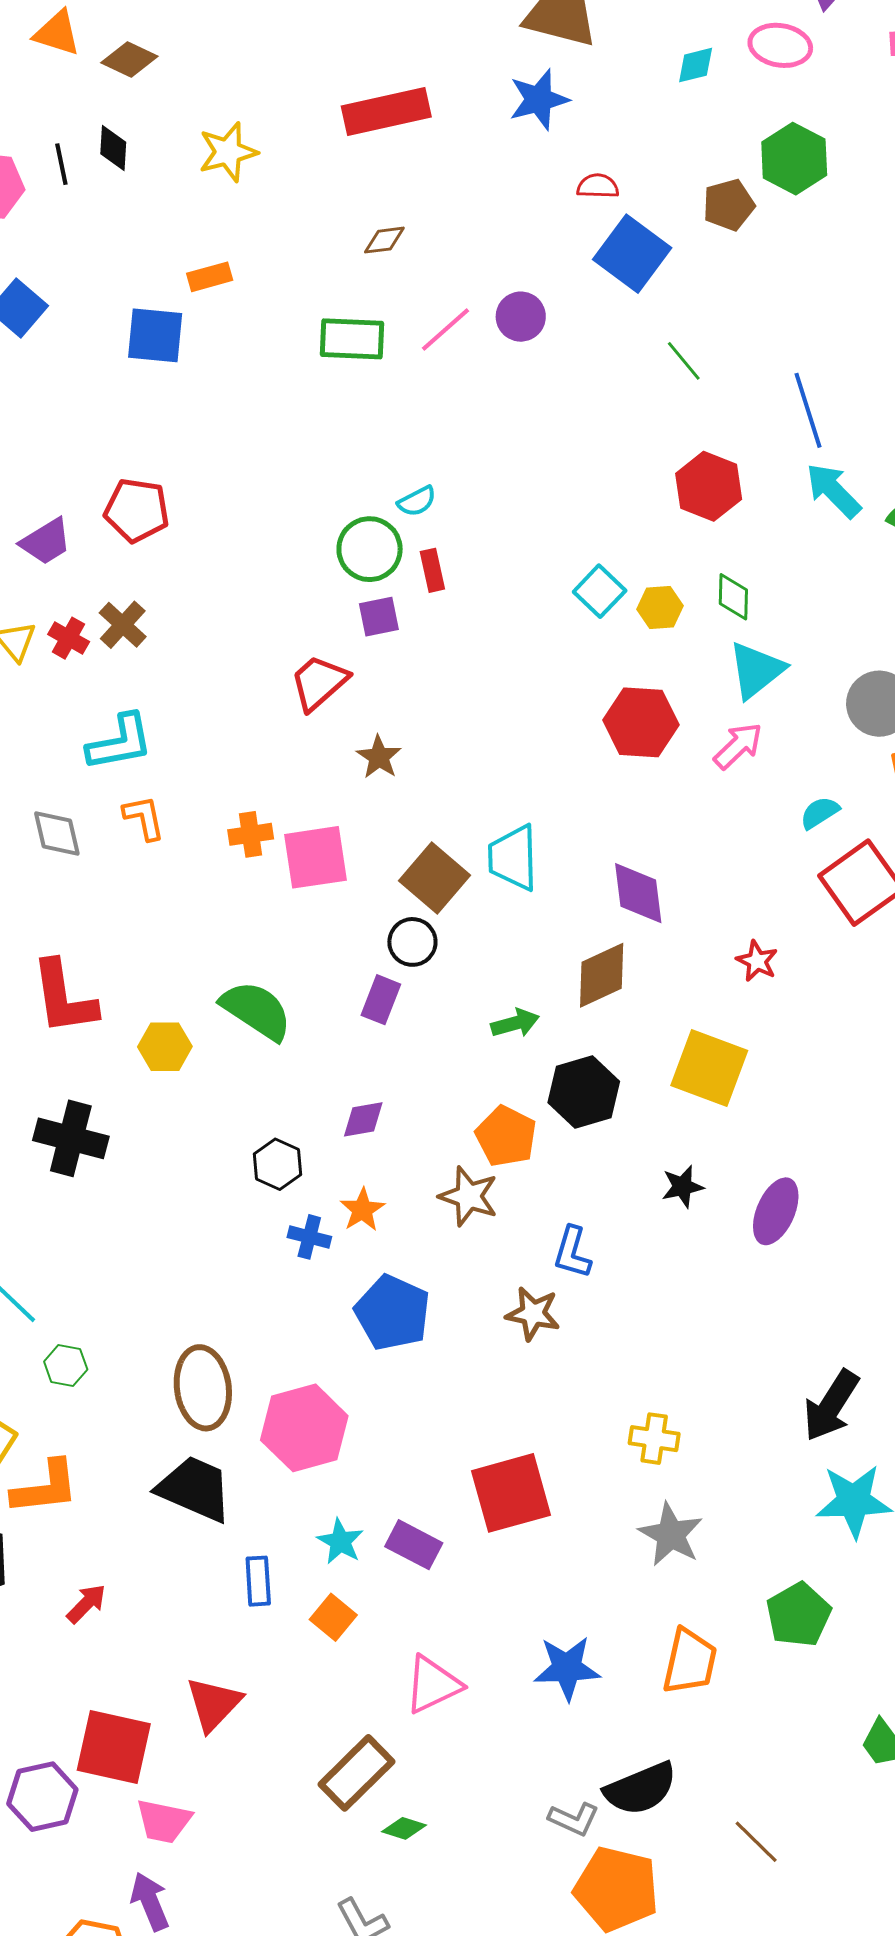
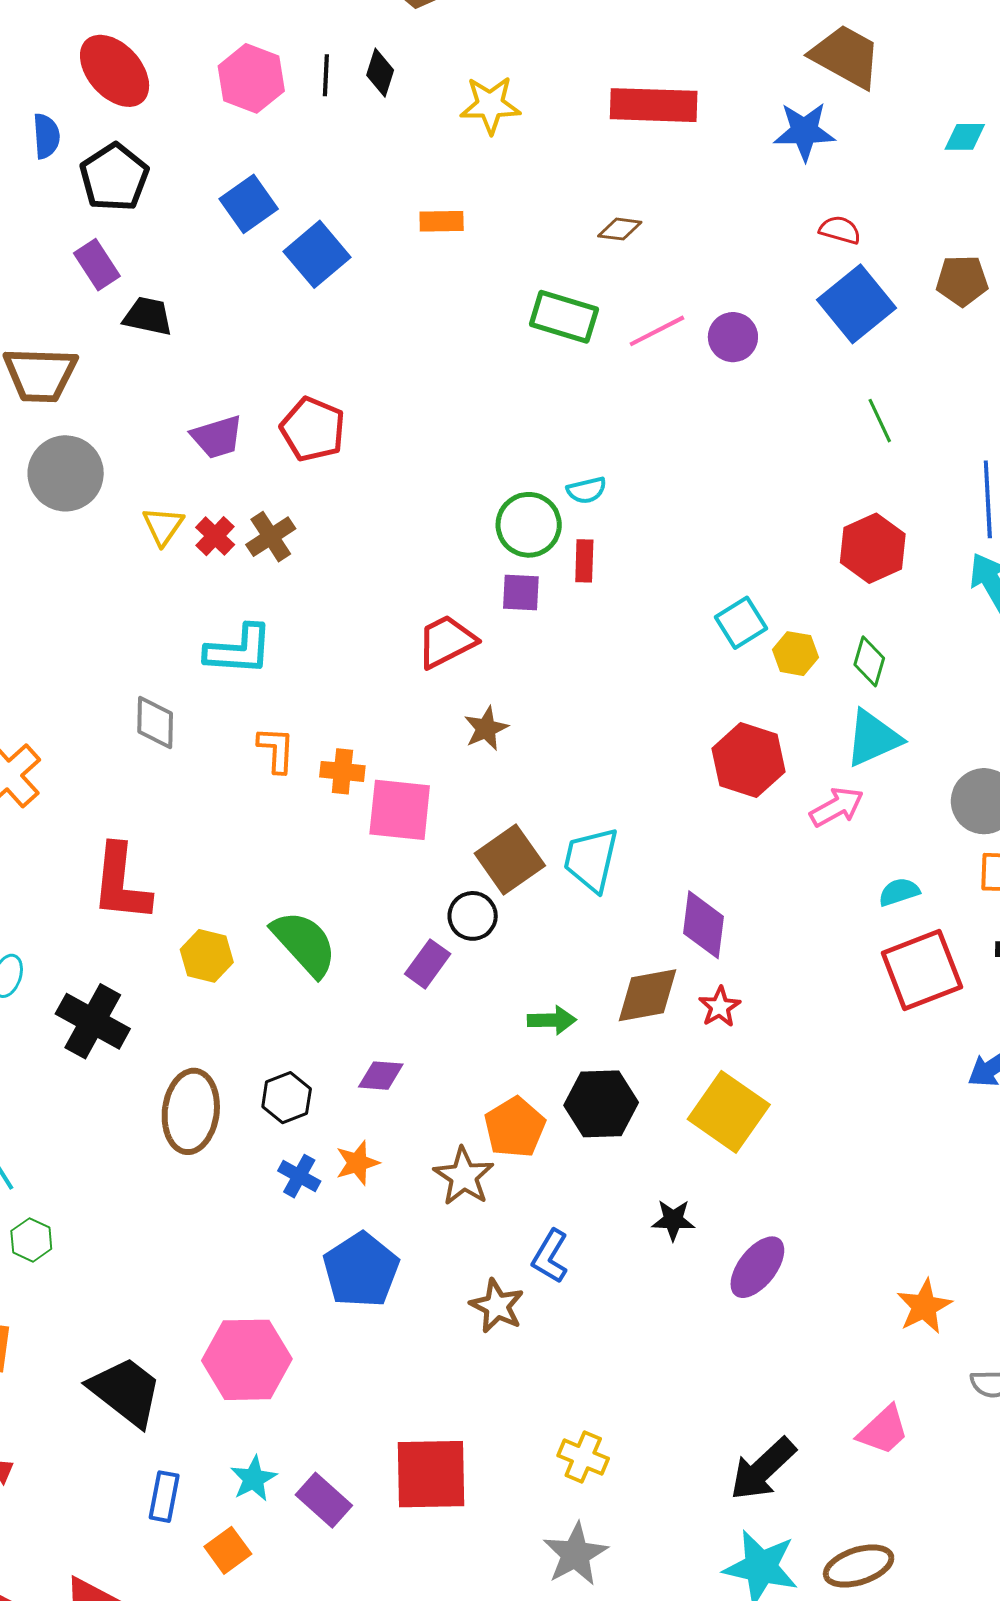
blue square: (155, 335) -> (317, 254), moved, turned 30
orange L-shape: (144, 818) -> (276, 750), moved
red star: (757, 961) -> (720, 1007), moved
brown ellipse: (203, 1388) -> (191, 1111), moved

